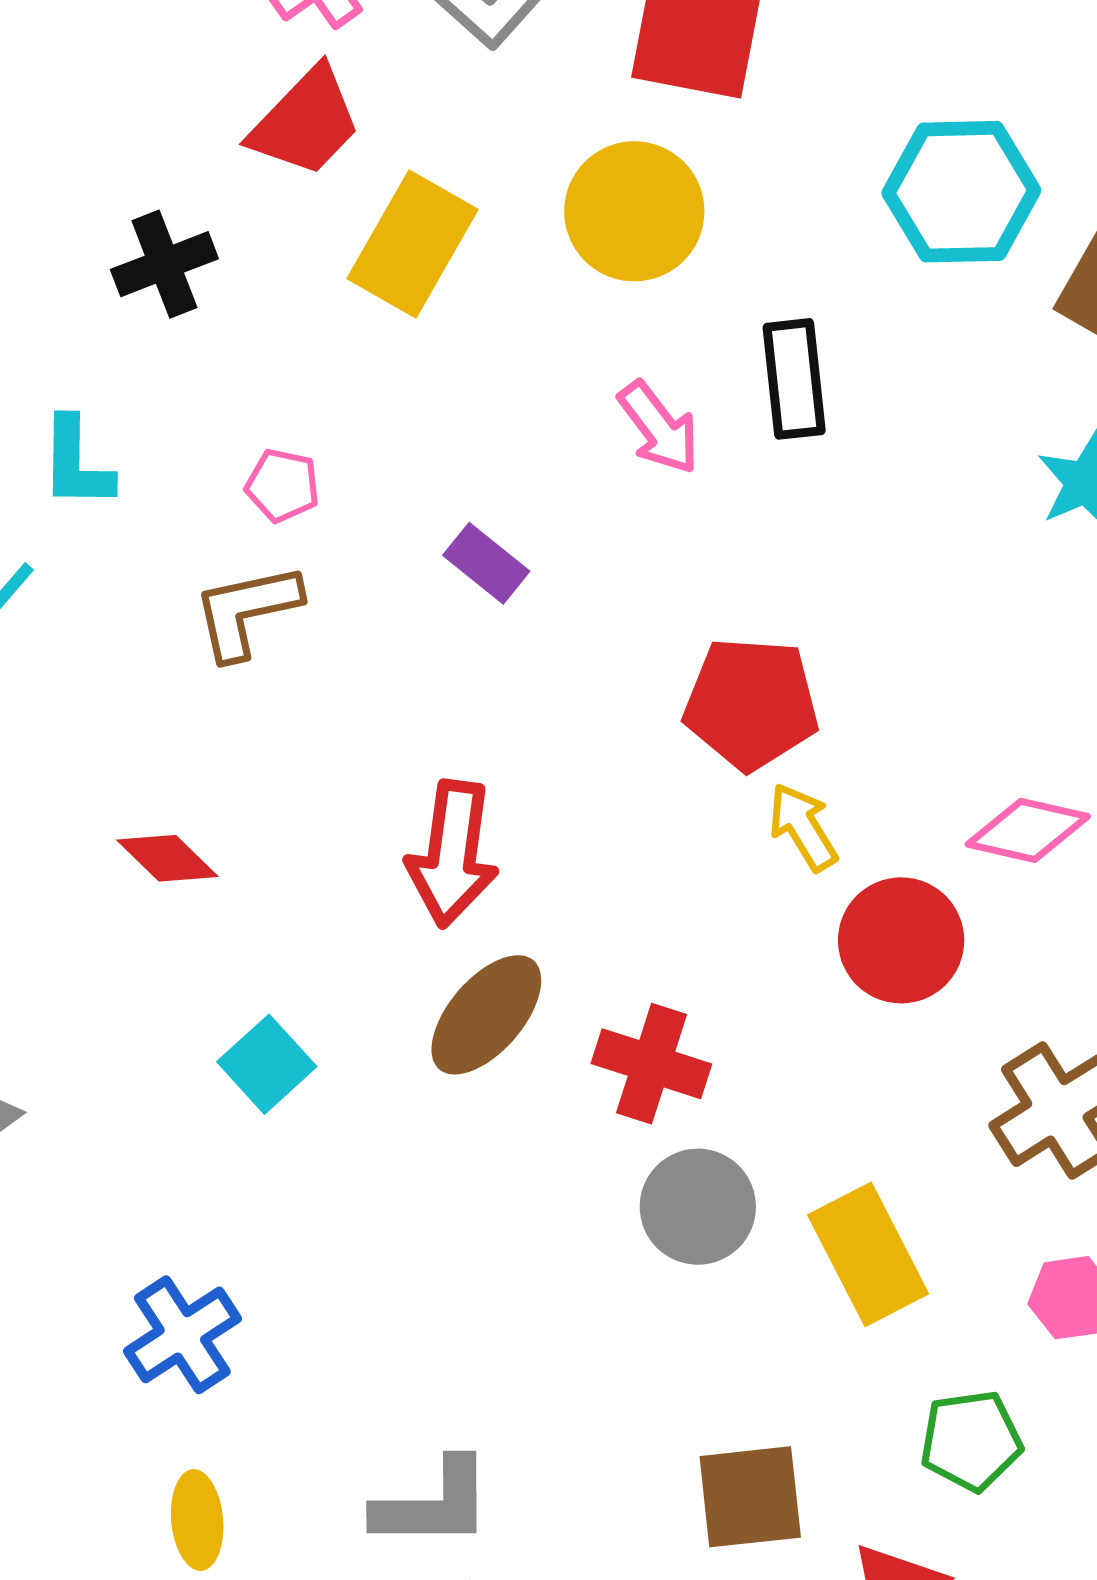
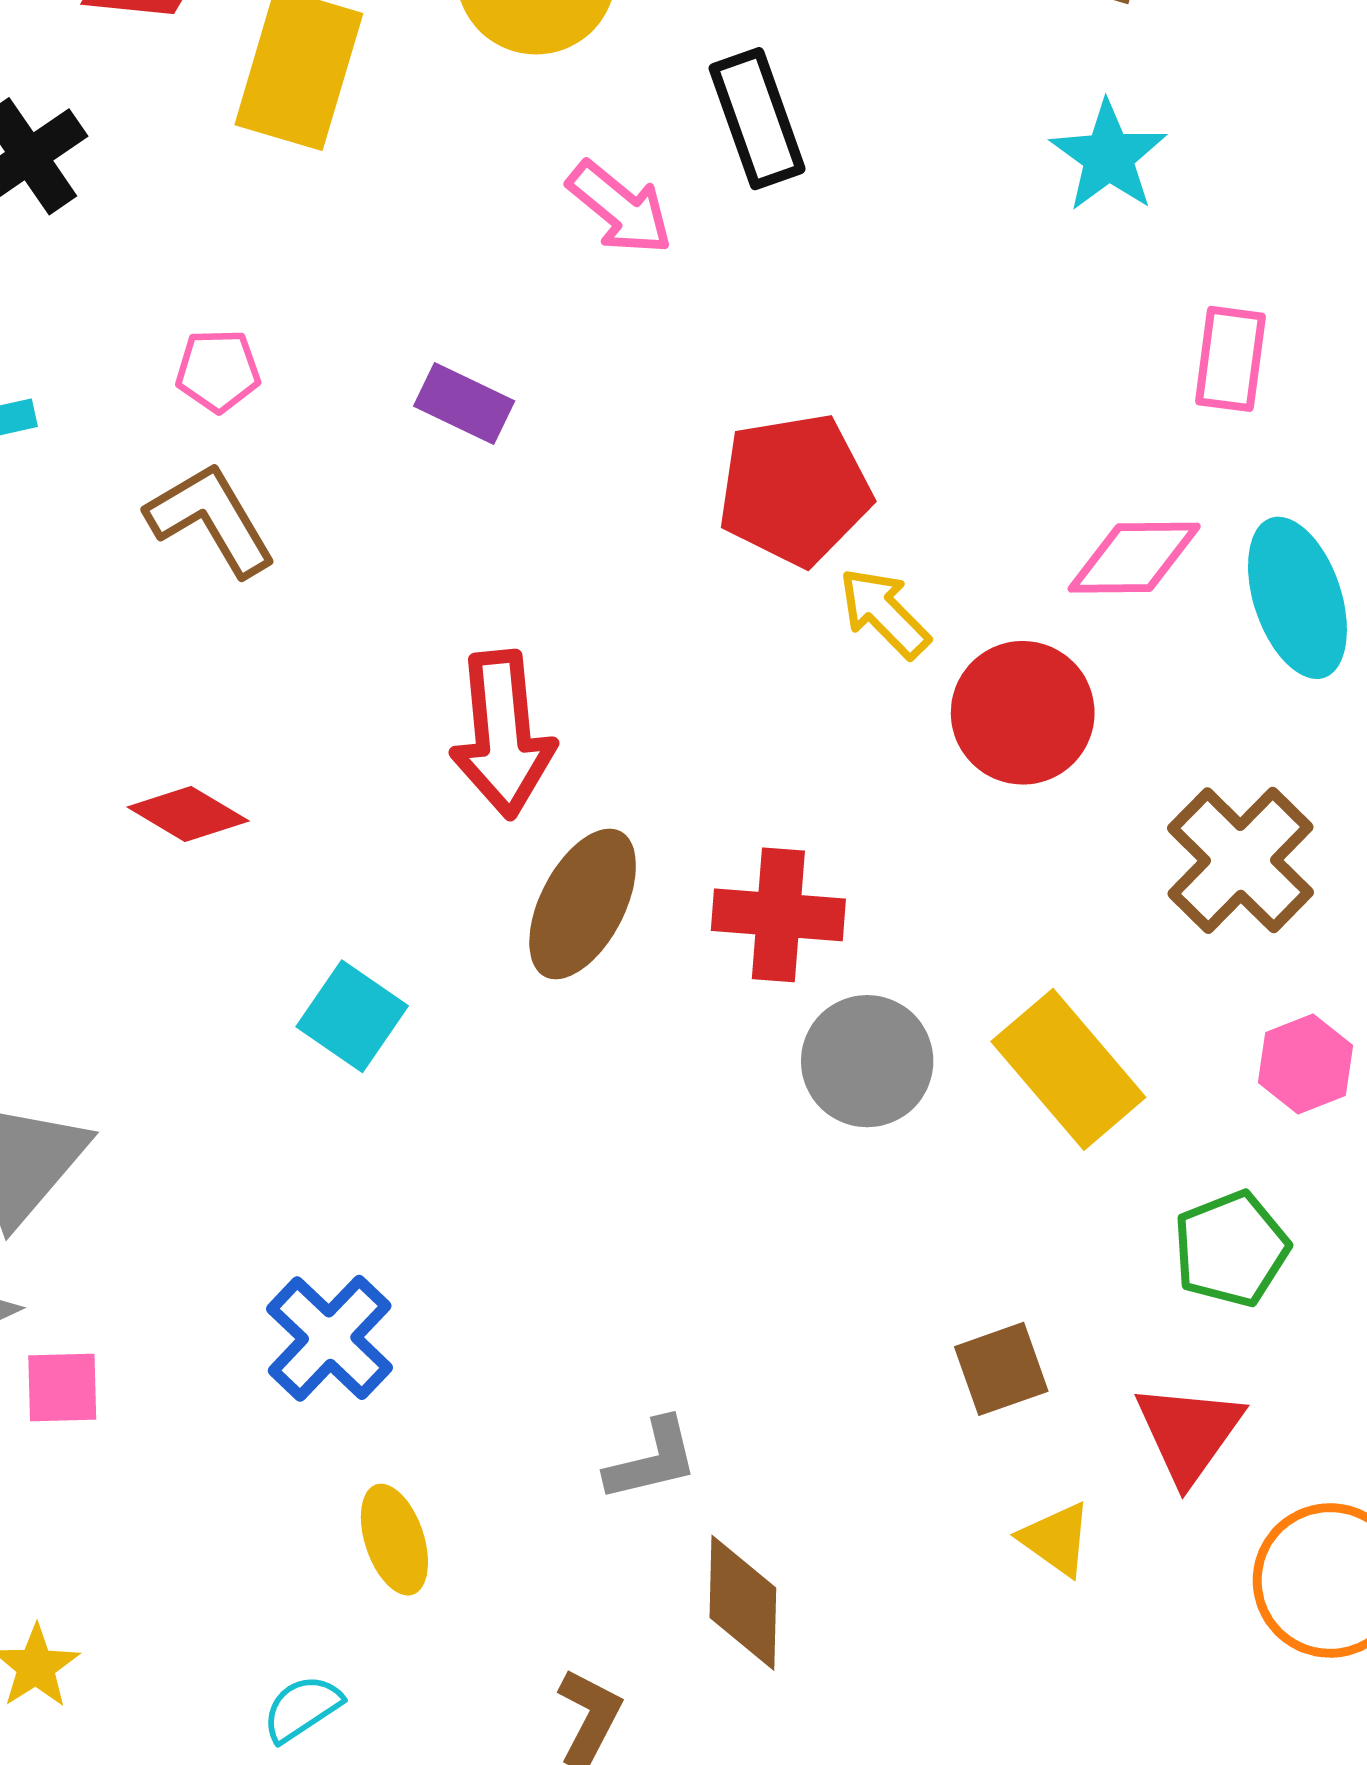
brown L-shape: (247, 611) -> (211, 519), turned 85
brown square: (750, 1497) -> (1001, 1369), size x0.7
gray L-shape: (433, 1504) -> (652, 1460), size x0.7

